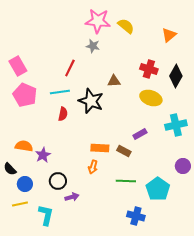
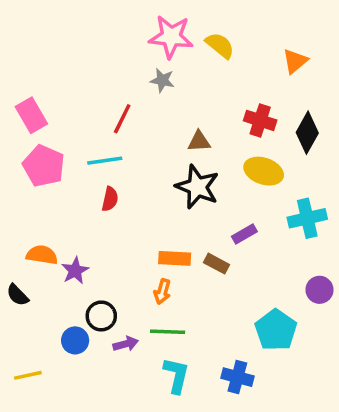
black star: (91, 101) -> (197, 187), moved
green line: (126, 181) -> (168, 332), moved
blue circle: (25, 184) -> (75, 340), moved
yellow line: (20, 204) -> (28, 375), moved
cyan L-shape: (46, 215) -> (176, 375), moved

